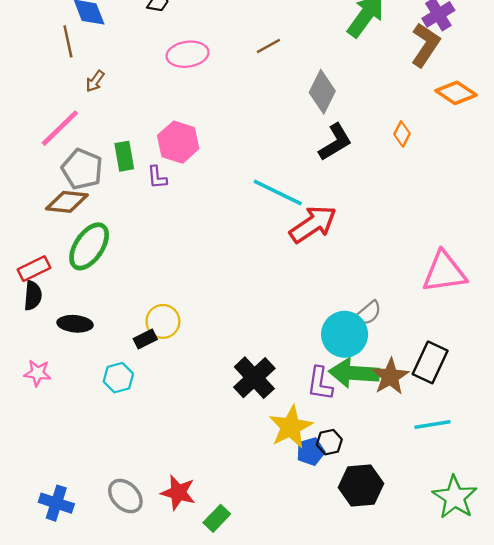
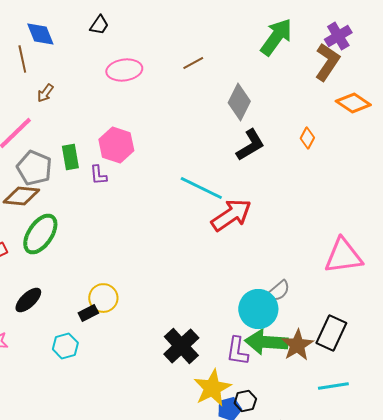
black ellipse: (75, 324) -> (28, 300), turned -48

